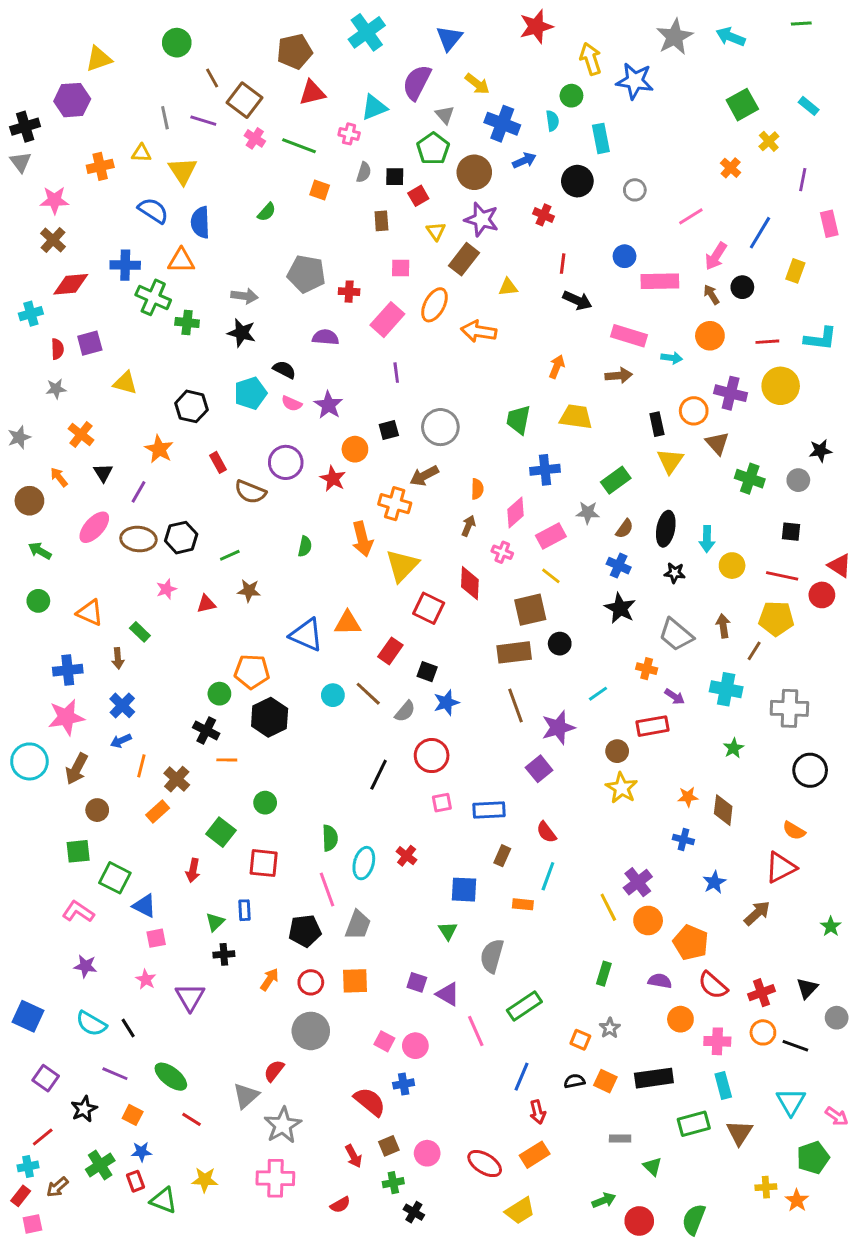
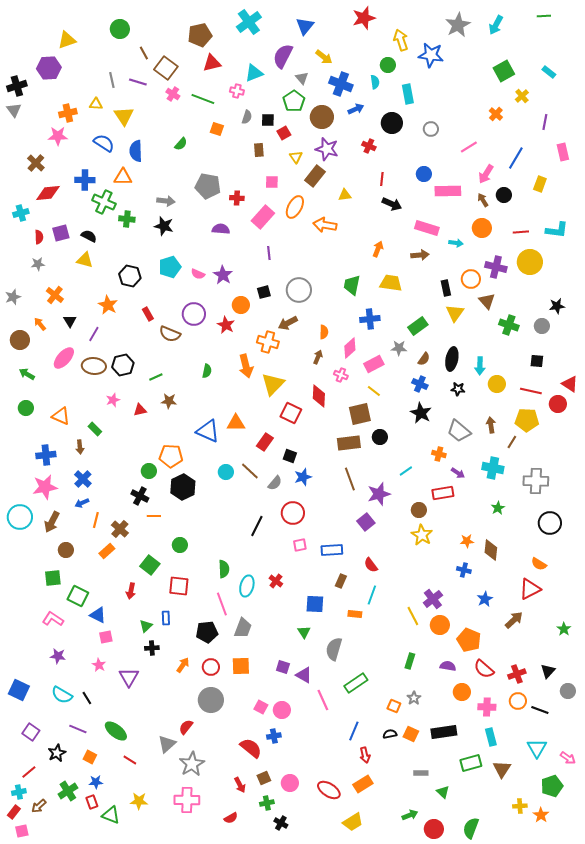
cyan arrow: (731, 37) -> (496, 25), turned -84
pink star: (54, 200) -> (58, 136), moved
black semicircle: (284, 370) -> (89, 236), moved

